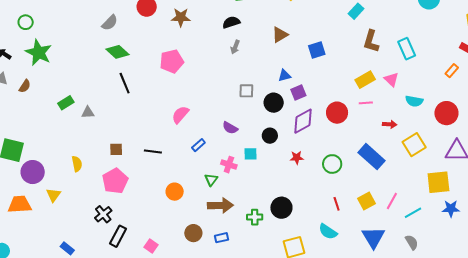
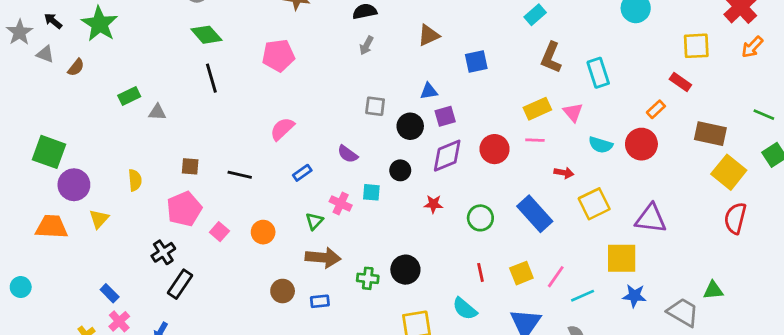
red circle: (446, 113) -> (641, 144), moved
pink square: (151, 246) -> (219, 232), moved

